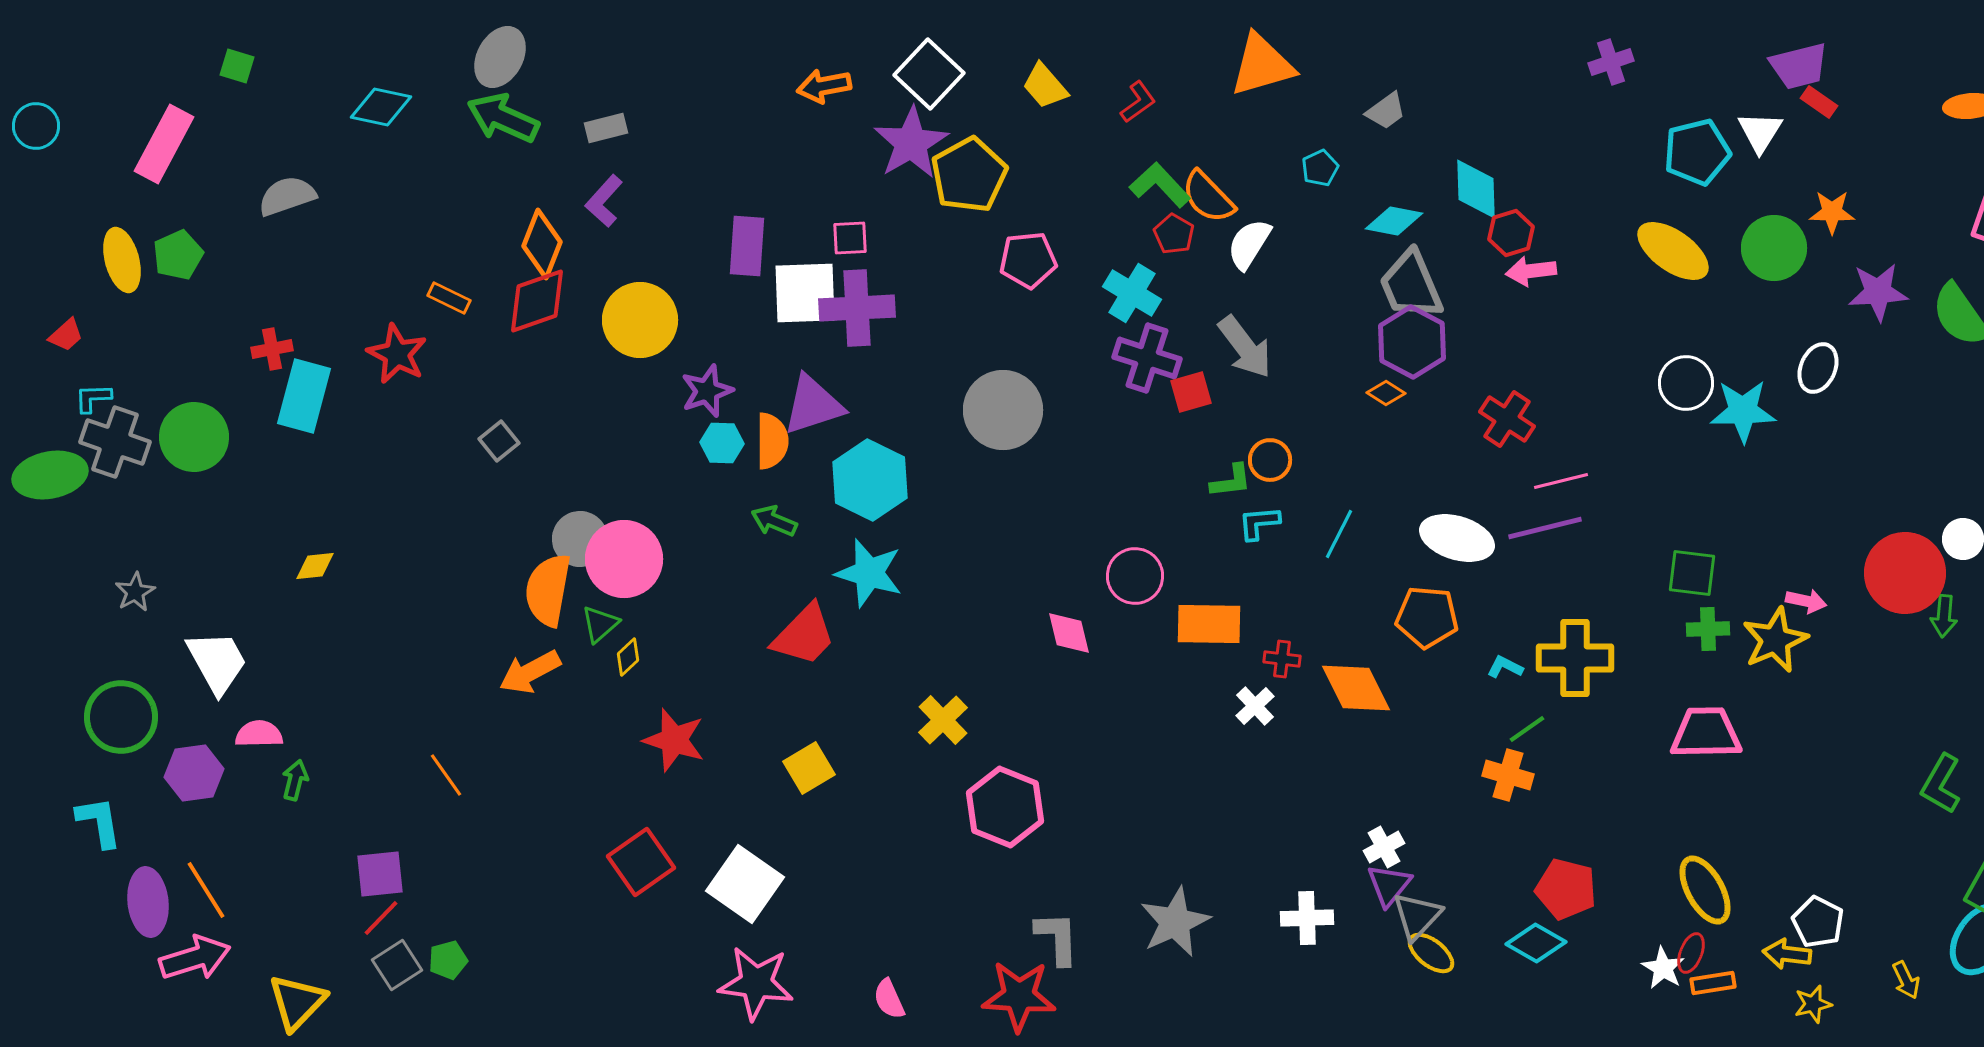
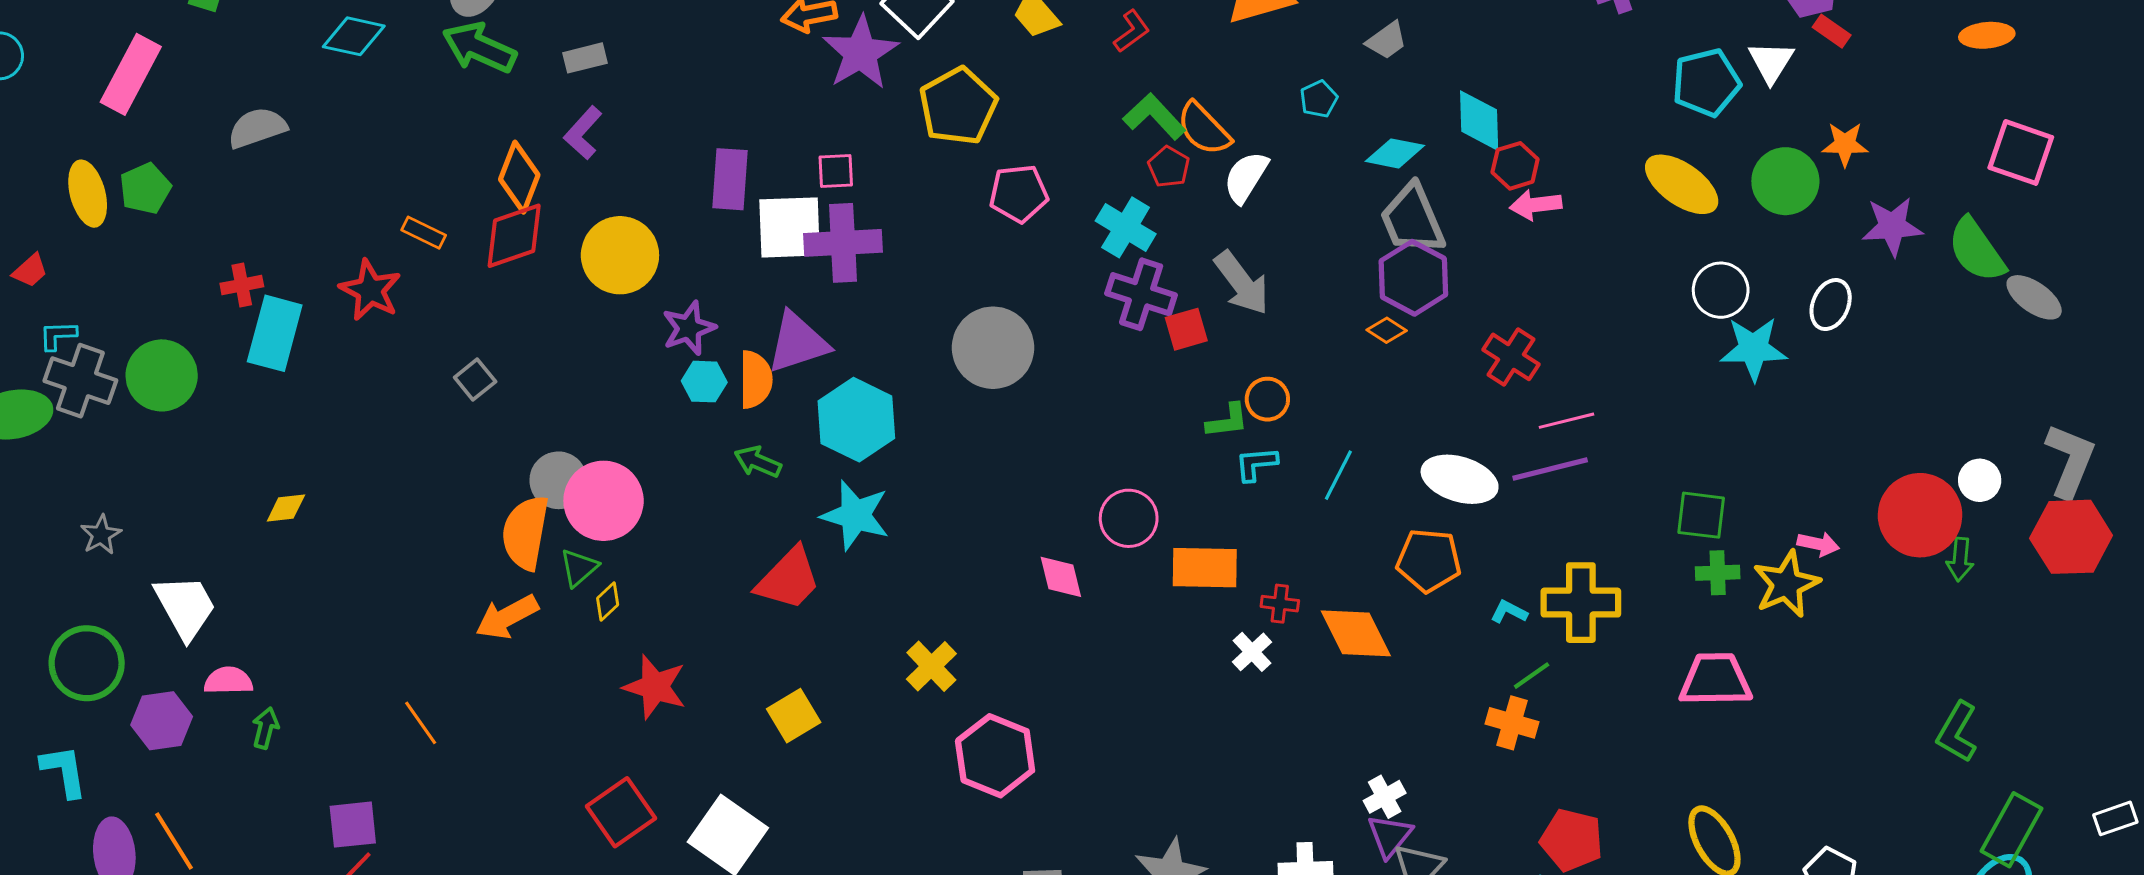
purple star: (911, 143) -> (860, 53), moved
white circle: (1686, 383) -> (1721, 290), moved

